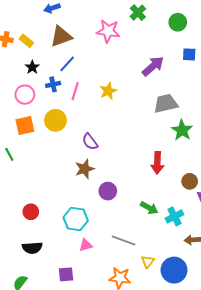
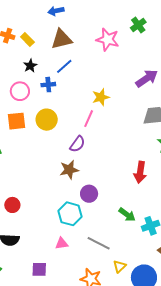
pink line: (75, 91) -> (89, 119), moved
purple semicircle: (90, 142) -> (77, 144), turned -114
cyan hexagon: (76, 219) -> (70, 214), moved

